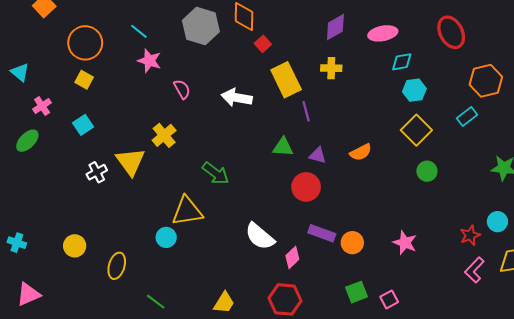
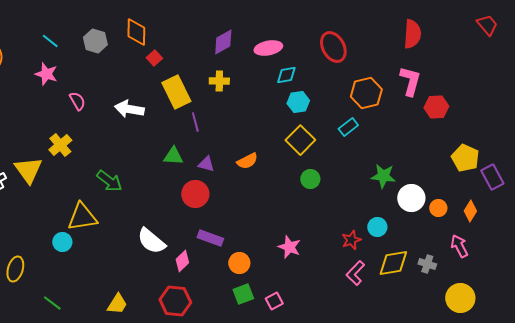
gray hexagon: (201, 26) -> (95, 41), size x0.7
cyan line: (139, 31) -> (50, 41), moved
orange circle: (352, 243) -> (239, 263), moved

